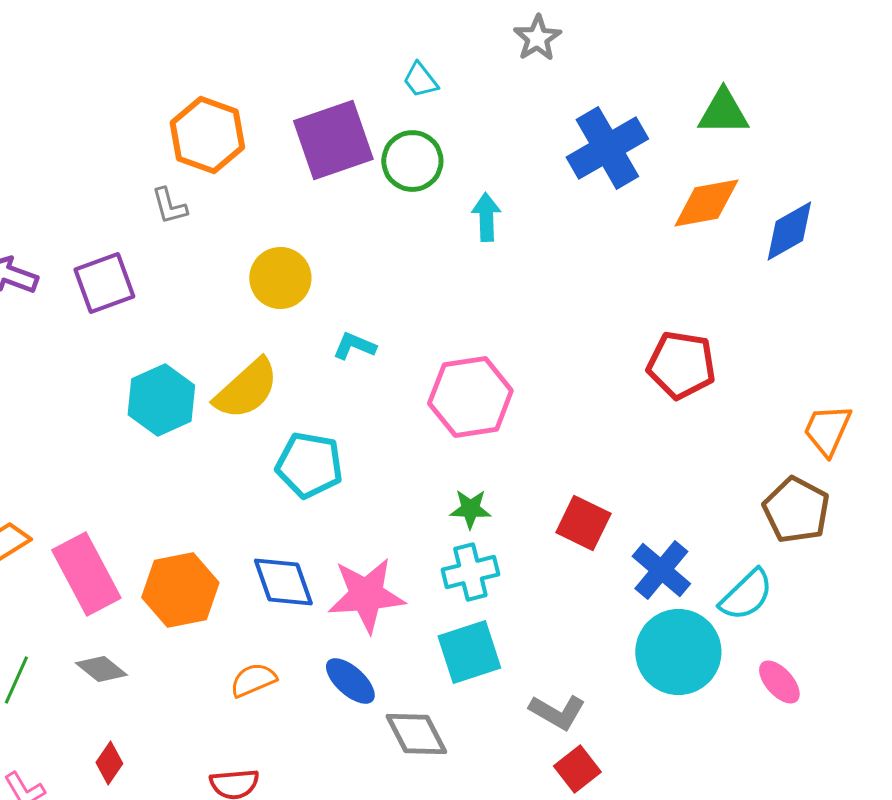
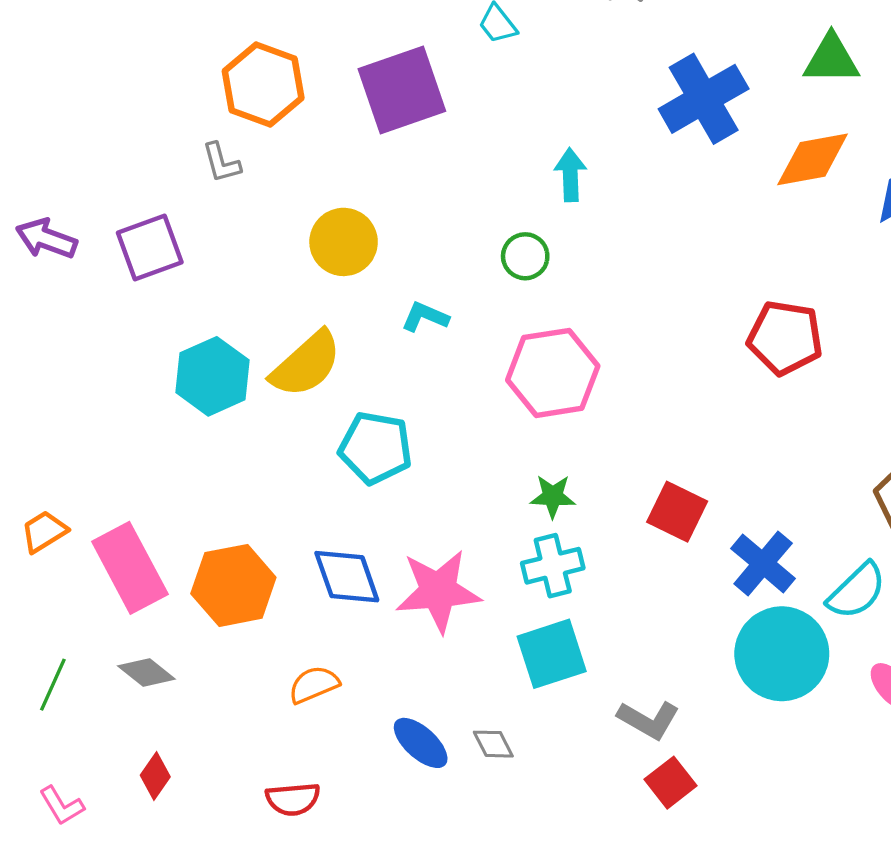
green circle: (412, 161) -> (525, 256), moved, size x0.7
blue ellipse: (350, 681) -> (421, 743), moved
gray diamond: (416, 734) -> (493, 744), size x0.6

